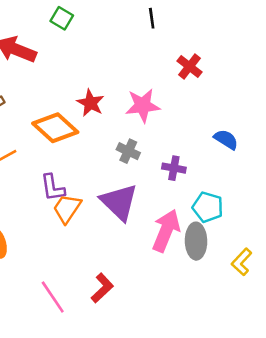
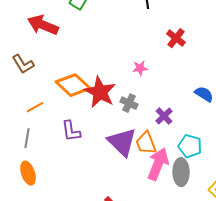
red star: (90, 103) -> (100, 92), moved, size x1.5
pink star: (143, 106) -> (140, 68), size x0.6
purple cross: (174, 168) -> (164, 116), turned 36
orange trapezoid: (67, 208) -> (146, 143), moved, turned -55

